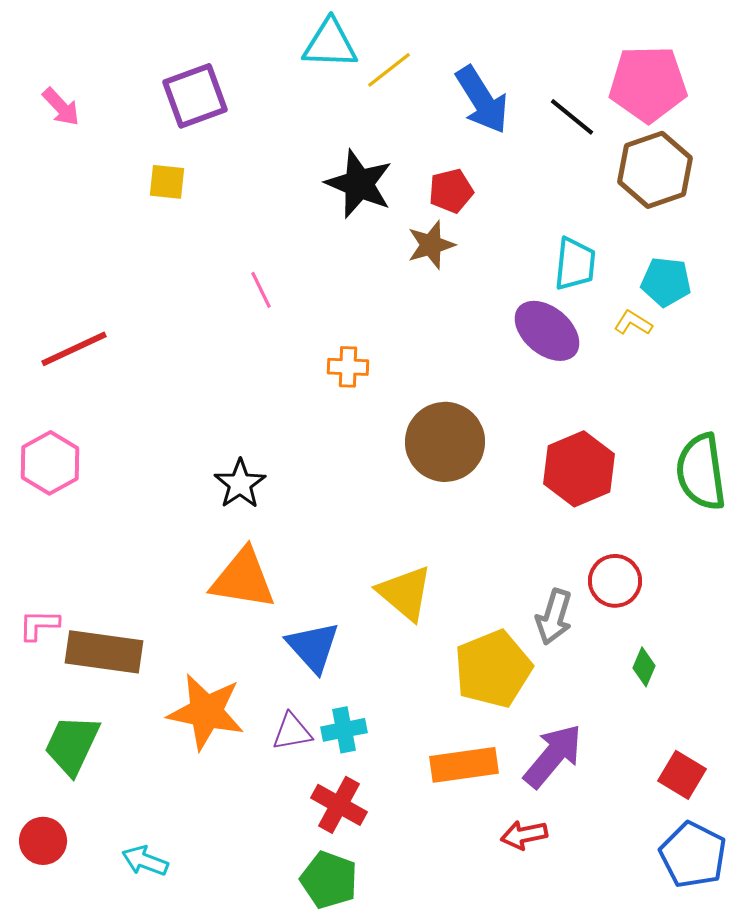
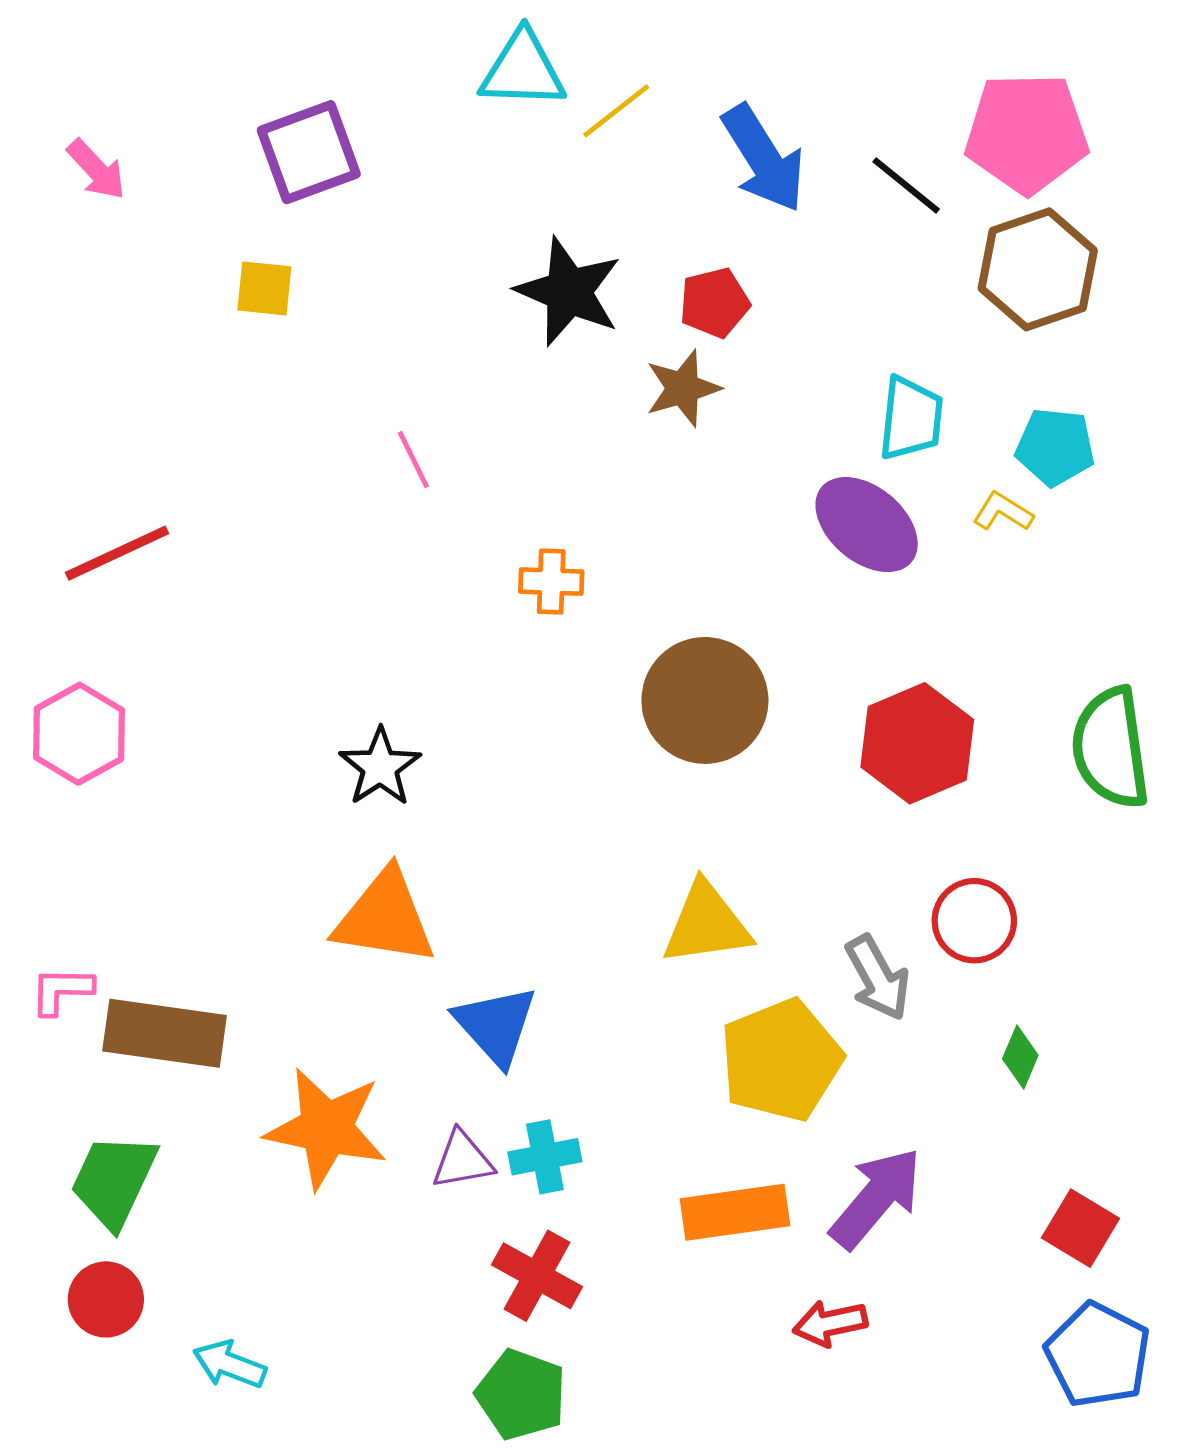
yellow triangle: (405, 593) -> (707, 924), moved, turned -48
gray arrow: (554, 617) -> (878, 978), turned -46
red circle: (43, 841) -> (106, 1299), moved

